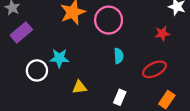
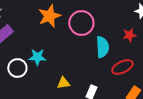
cyan semicircle: (119, 56) -> (102, 47), moved, size x1.5
yellow triangle: (79, 87) -> (63, 83), moved

